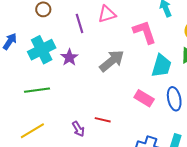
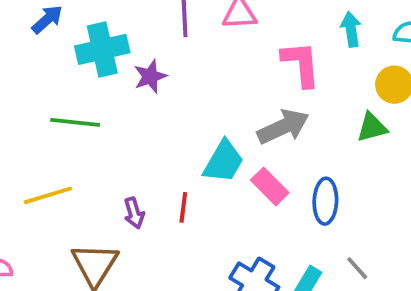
gray arrow: (112, 61) -> (283, 127), moved
cyan trapezoid: (161, 66) -> (223, 162), moved
red line: (103, 120) -> (183, 207), turned 70

